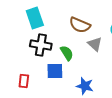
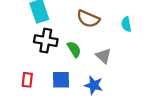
gray triangle: (95, 44) -> (103, 56), moved
blue square: (55, 71) -> (61, 80), moved

